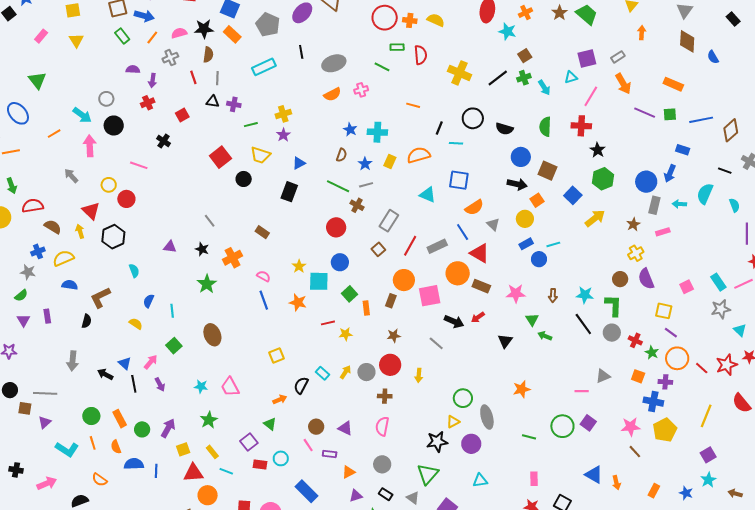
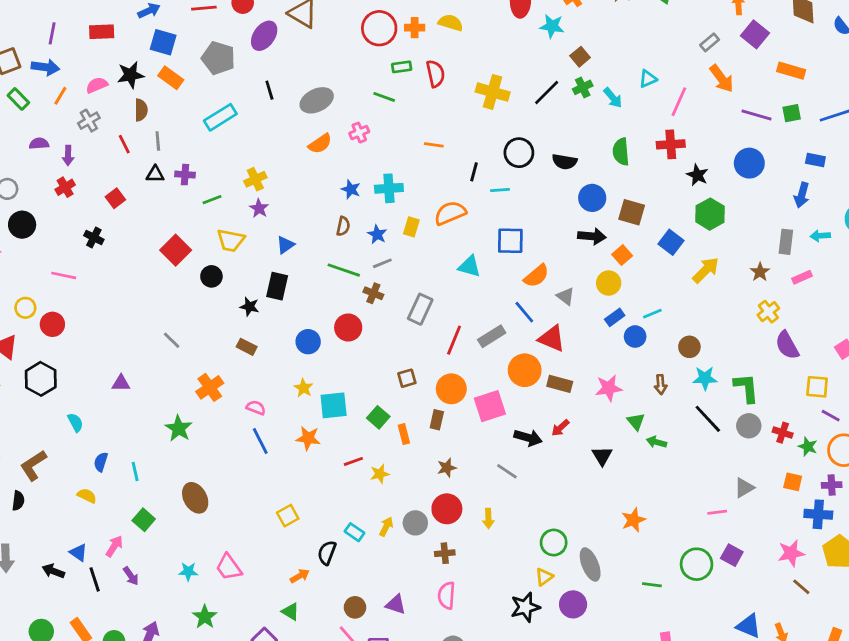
purple square: (587, 58) -> (755, 34), moved, turned -30
blue circle: (646, 182) -> (749, 163), moved
black star: (202, 249) -> (249, 307), moved
brown square: (378, 249) -> (407, 378), moved, turned 32
blue circle: (340, 262) -> (308, 342), moved
brown circle: (620, 279) -> (689, 347), moved

